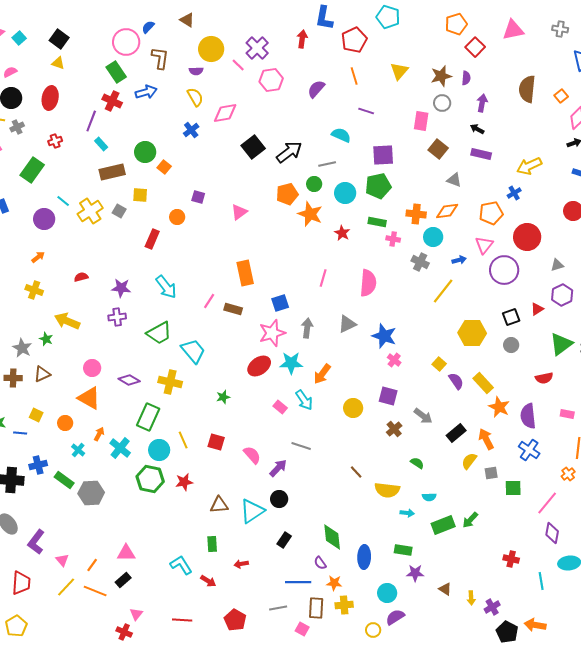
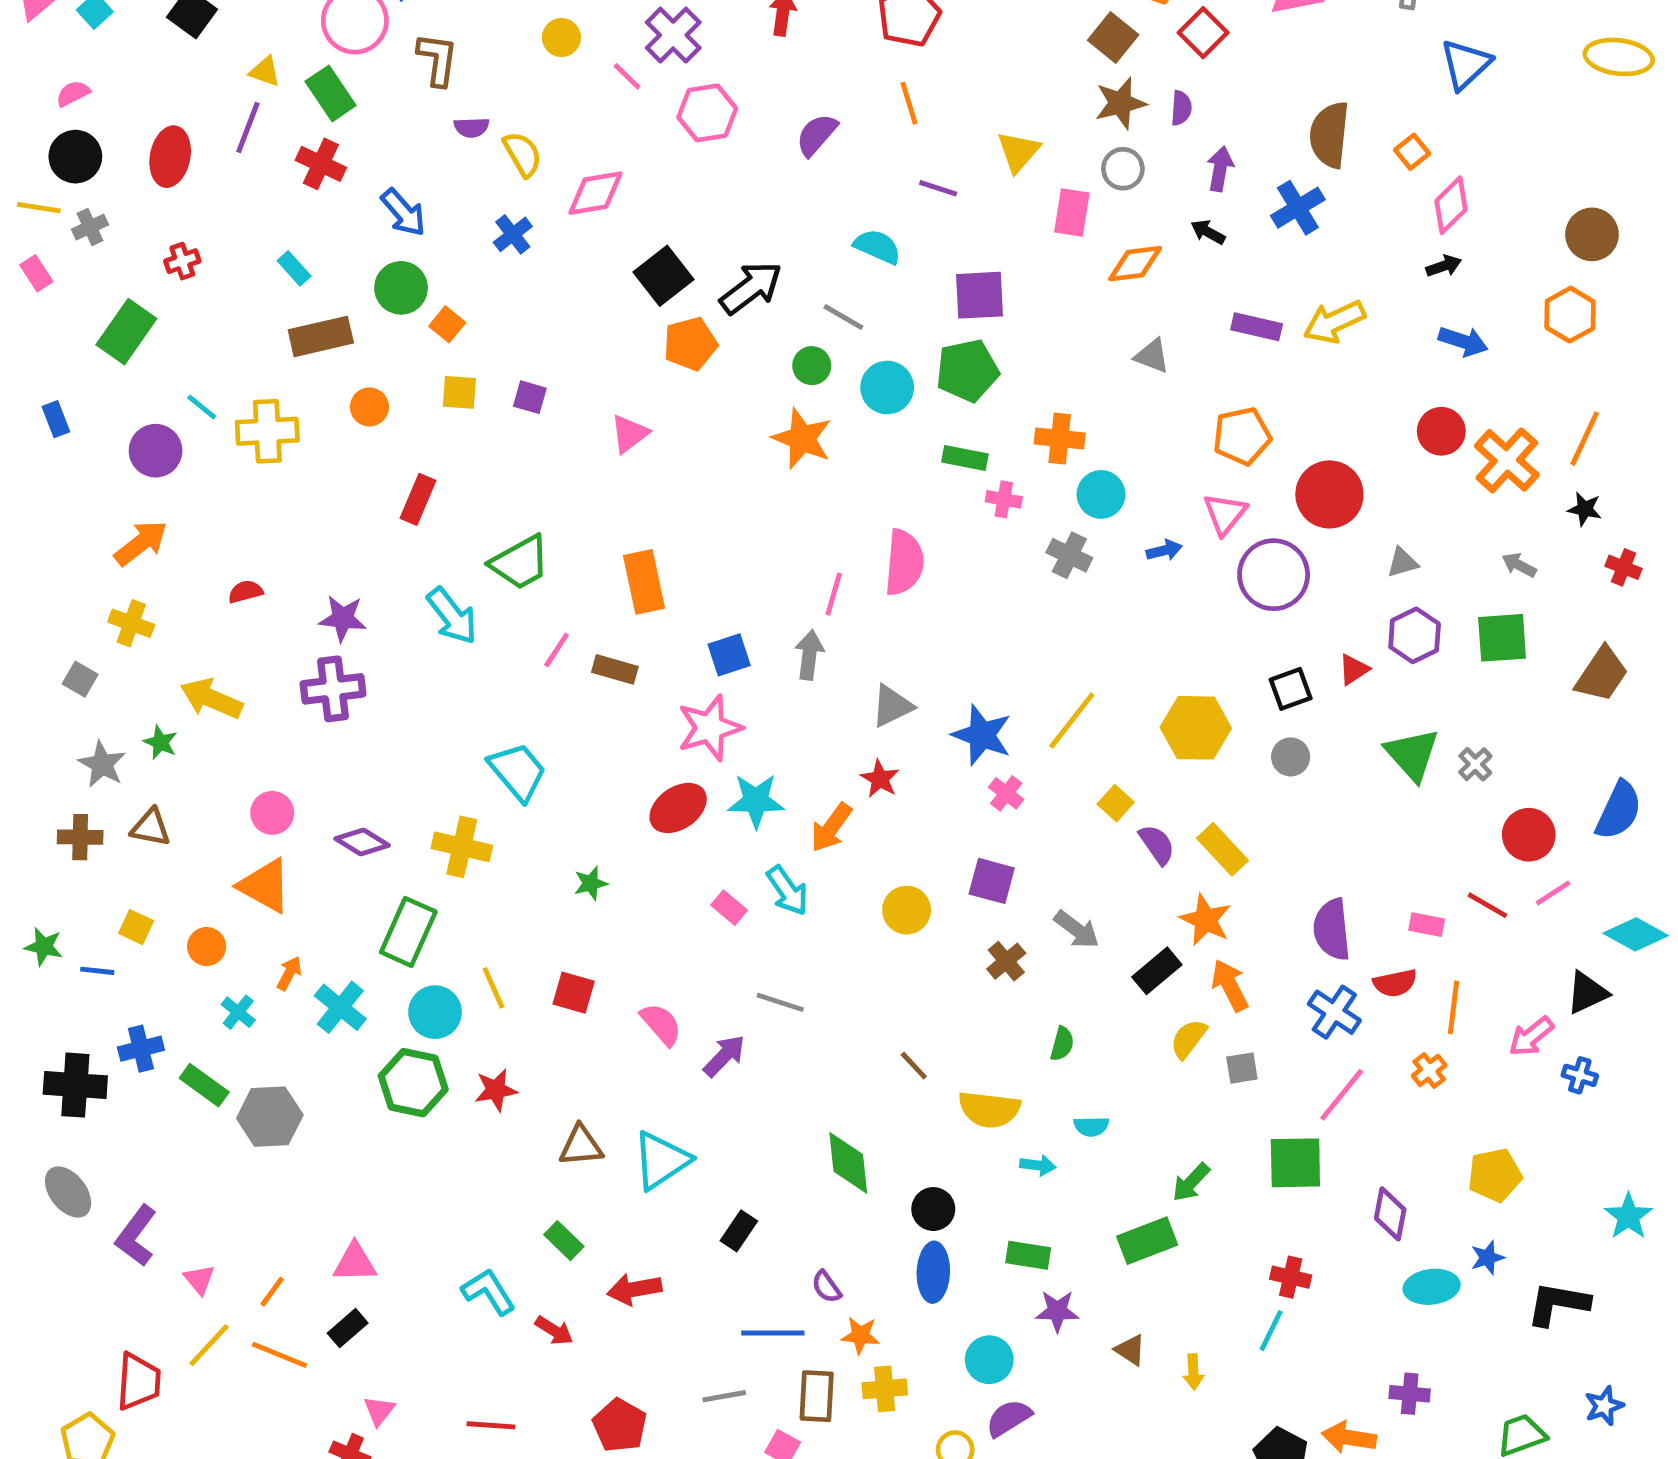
yellow circle: (211, 49) -> (561, 38), size x0.6
yellow triangle: (58, 63) -> (265, 72), moved
purple semicircle: (196, 71) -> (472, 127), moved
yellow triangle: (399, 71) -> (1018, 152), moved
blue arrow: (146, 92) -> (403, 213), moved, turned 65
purple line: (91, 121) -> (248, 127), moved
brown square: (438, 149) -> (1113, 38), moved
purple rectangle: (481, 154) -> (1257, 327), moved
gray line: (327, 164) -> (843, 317), turned 42
blue cross: (514, 193) -> (1298, 208), moved, size x1.5
orange pentagon: (287, 194) -> (690, 344), moved
yellow square: (140, 195) -> (459, 392), moved
yellow cross: (90, 211) -> (267, 431), turned 30
gray square: (119, 211) -> (80, 679), moved
orange diamond: (447, 211) -> (1135, 264), moved
orange circle: (177, 217) -> (369, 407), moved
red star: (342, 233) -> (880, 779), moved
orange arrow: (38, 257) -> (141, 543), size x1.6
pink semicircle: (368, 283) -> (904, 563), moved
yellow line: (443, 291) -> (1072, 720), moved
purple cross: (117, 317) -> (333, 689), size x1.4
gray arrow: (307, 328) -> (809, 655), moved
green trapezoid: (159, 333) -> (520, 563), moved
green triangle: (561, 344) -> (1412, 755), turned -35
brown triangle: (42, 374) -> (151, 827), turned 36
red semicircle: (544, 378) -> (1395, 983), moved
orange star: (499, 407) -> (1206, 920), moved
green semicircle: (417, 463) -> (1062, 1044), turned 72
green square: (513, 488) -> (1295, 1163), moved, size x1.4
black circle: (279, 499) -> (933, 1209), moved
pink line: (547, 503) -> (1342, 1095), moved
green rectangle: (443, 525) -> (1147, 1241), moved
green diamond: (332, 537) -> (848, 1163), moved
green rectangle: (212, 544) -> (564, 1241), turned -42
red arrow: (241, 564) -> (634, 1289), size x1.5
cyan line: (541, 581) -> (1271, 1331), moved, turned 36
red trapezoid: (21, 583) -> (139, 1382), moved
purple cross: (492, 607) -> (1410, 1394), moved, turned 35

